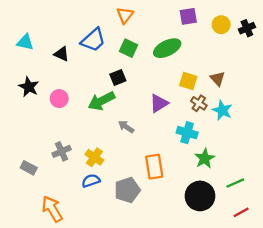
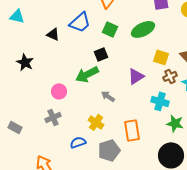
cyan triangle: (25, 42) -> (17, 16), moved
pink circle: (59, 99) -> (59, 91), moved
brown cross: (199, 103) -> (170, 76), turned 32
yellow cross: (94, 157) -> (96, 122), moved
green star: (205, 158) -> (175, 123), turned -30
gray rectangle: (29, 168) -> (15, 127), moved

